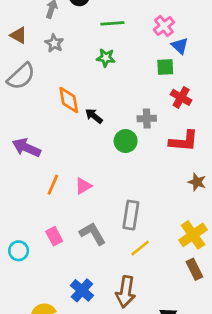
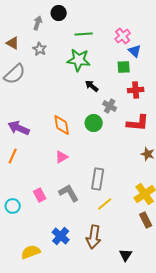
green star: (106, 58) -> (79, 60), size x1.6
red cross: (181, 97) -> (136, 90), turned -35
orange diamond: (69, 100) -> (62, 125), moved
black arrow: (94, 116) -> (92, 86), moved
gray cross: (147, 119) -> (110, 106), turned 32
orange line: (53, 185) -> (13, 156), moved

